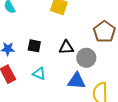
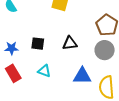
gray circle: (86, 58) -> (105, 50), moved

